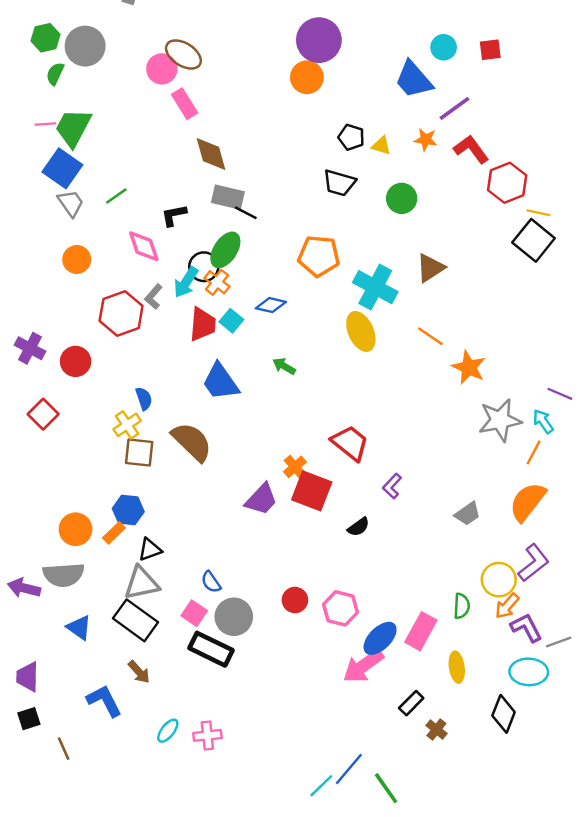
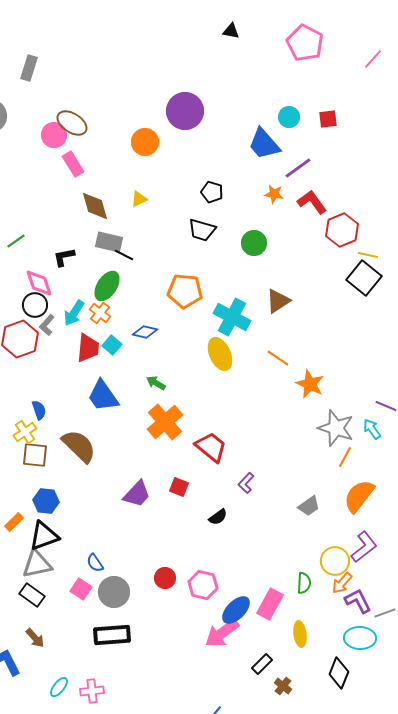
orange circle: (307, 77) -> (145, 142), moved
yellow triangle: (381, 146) -> (139, 199), moved, turned -42
black circle: (204, 267) -> (35, 305), moved
gray star: (500, 420) -> (336, 428), turned 30
orange line: (534, 453) -> (345, 457), moved
orange cross: (295, 467) -> (165, 422), moved, size x1.8
red square: (312, 491) -> (179, 487), size x0.6
blue hexagon: (128, 510) -> (46, 501), moved
black triangle: (150, 550) -> (44, 536), size x1.5
black rectangle: (135, 620) -> (32, 595), size x0.7
black rectangle: (211, 649) -> (112, 635), moved, turned -30

